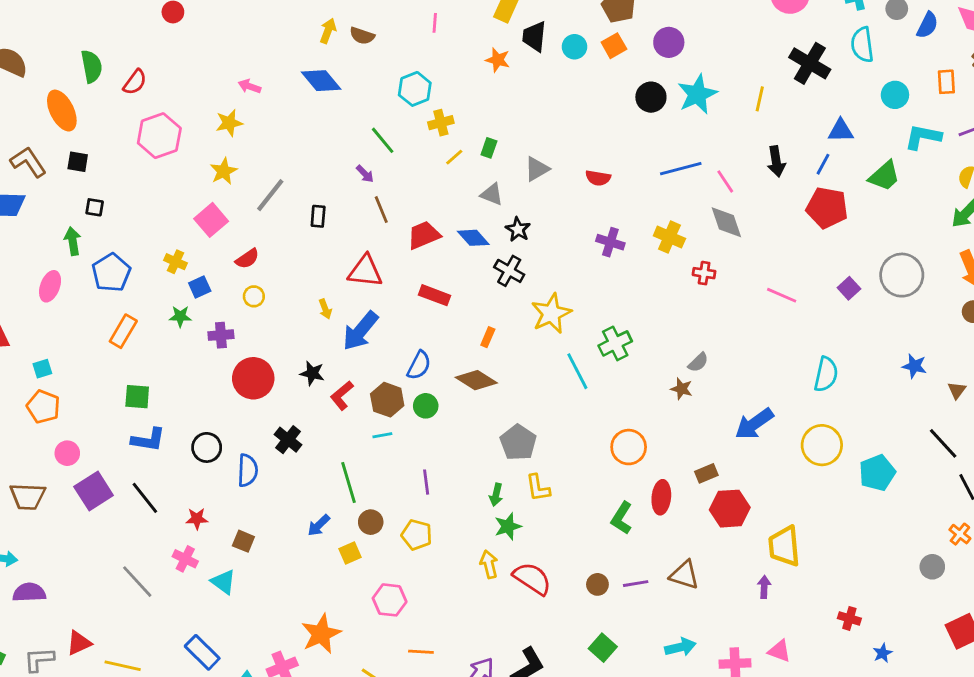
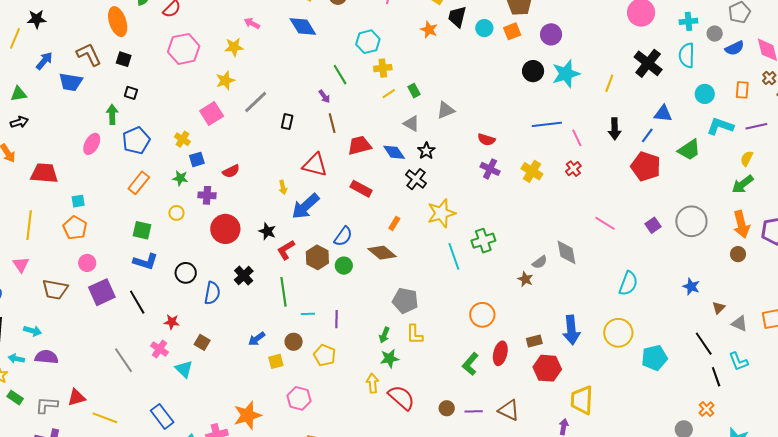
blue semicircle: (927, 25) -> (735, 48), turned 30
green rectangle: (489, 148) -> (414, 91), turned -56
red semicircle: (598, 178) -> (486, 140), moved
gray diamond: (726, 222) -> (567, 252), moved
red semicircle: (247, 259) -> (231, 171), moved
red cross: (704, 273) -> (573, 169), moved, turned 35
yellow circle: (254, 296) -> (176, 213), moved
blue arrow: (754, 424) -> (571, 330), moved, turned -68
cyan line: (382, 435) -> (308, 314), moved
gray pentagon: (518, 443) -> (405, 301), turned -30
green line: (349, 483) -> (284, 292), moved

